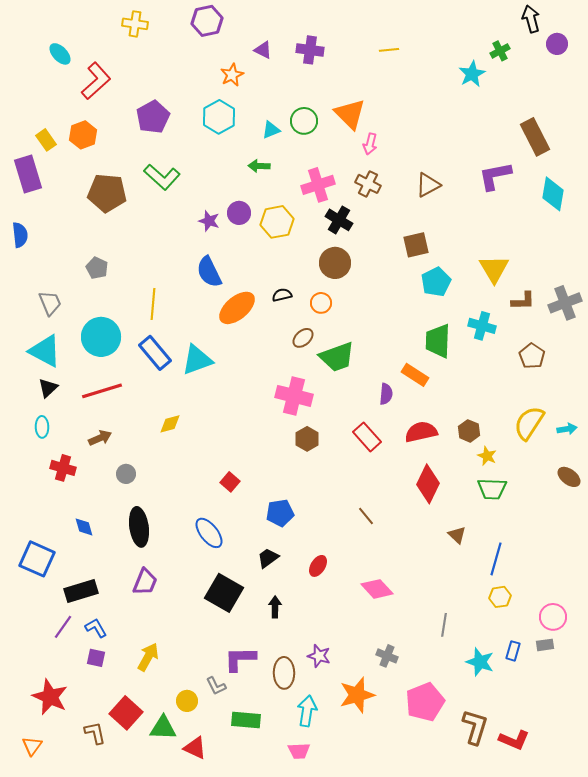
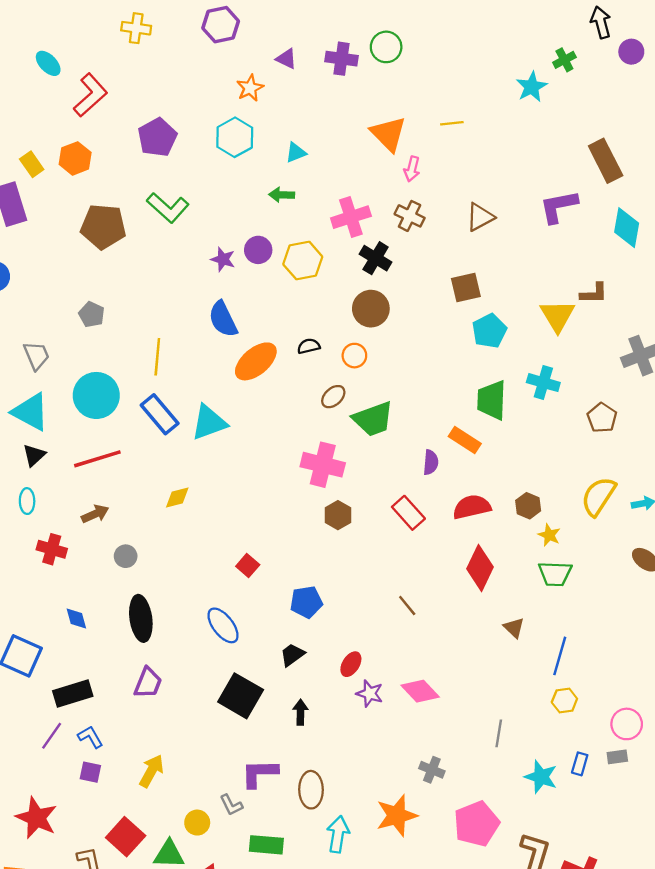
yellow line: (389, 50) -> (452, 123), moved
green circle: (304, 121) -> (386, 47), moved
brown L-shape: (523, 301) -> (594, 293), moved
purple star: (319, 656) -> (370, 693), moved

